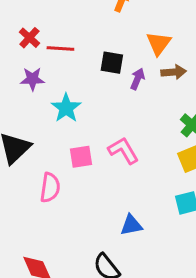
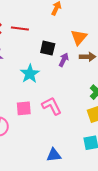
red line: (60, 49) -> (20, 28), moved
cyan star: (66, 108) -> (30, 74), moved

